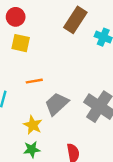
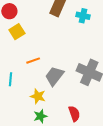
yellow square: (21, 43) -> (17, 32), turned -35

